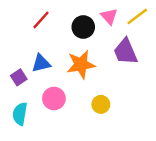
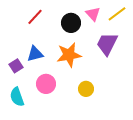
purple trapezoid: (125, 52) -> (107, 44), turned 50
cyan semicircle: (20, 114) -> (17, 97), turned -30

